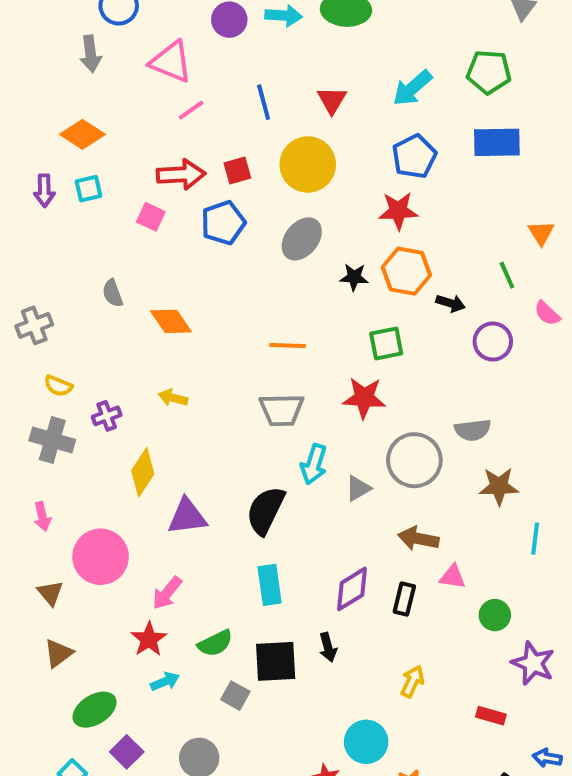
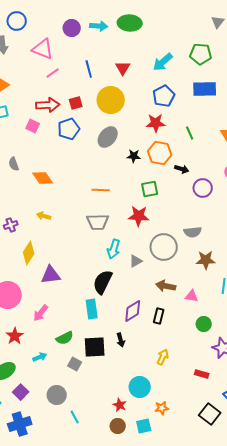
green line: (507, 275) -> (190, 133), moved
black semicircle: (266, 510) -> (103, 282), moved
pink triangle: (453, 577) -> (192, 296), moved
red star: (149, 639) -> (15, 336), moved

